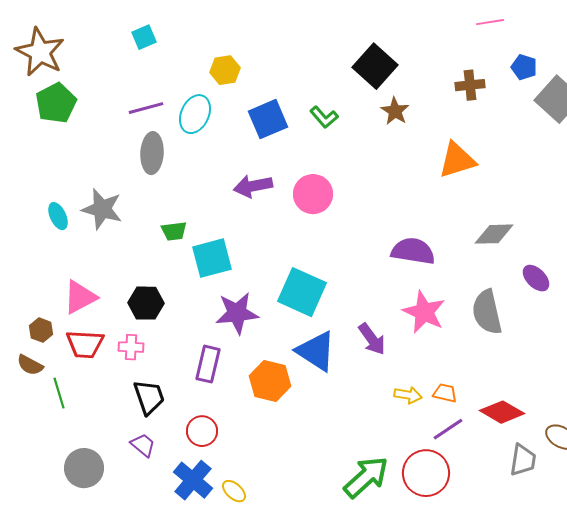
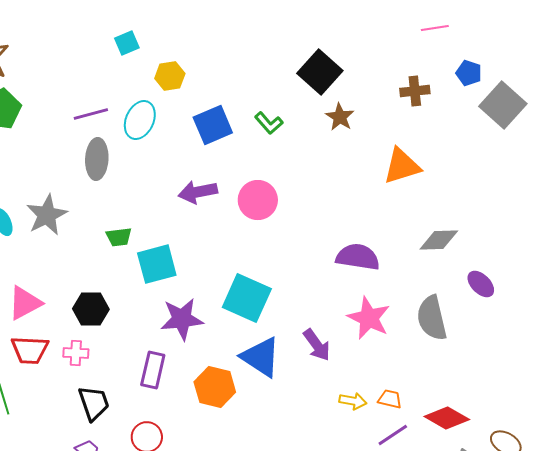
cyan square: (144, 37) -> (127, 43), moved
gray star: (102, 209) -> (47, 215), turned 30

